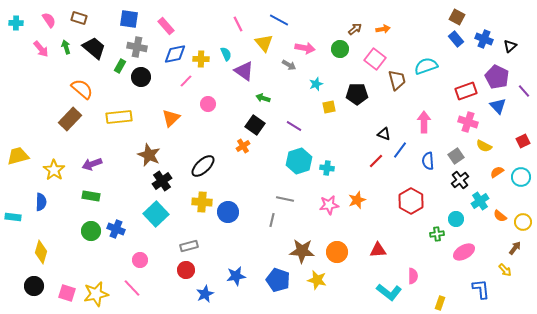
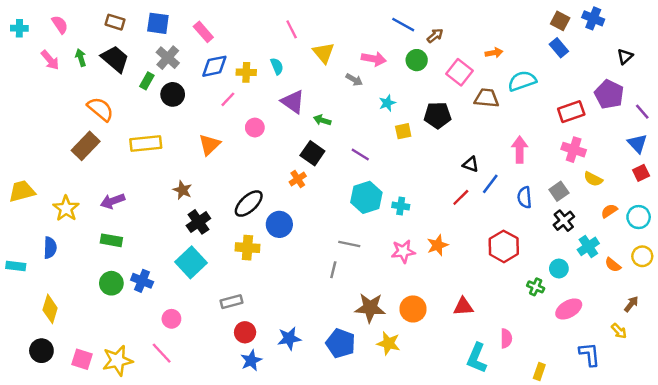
brown rectangle: (79, 18) -> (115, 22), moved
blue line: (279, 20) -> (403, 25), moved
orange arrow: (383, 29) -> (494, 53), moved
blue cross: (484, 39) -> (593, 18), moved
gray cross: (137, 47) -> (168, 58), turned 30
purple triangle: (244, 71) -> (293, 102), moved
brown trapezoid: (397, 80) -> (487, 98), turned -70
blue triangle: (498, 106) -> (637, 143), moved
brown star: (149, 155) -> (182, 190), size x0.7
blue circle: (228, 212) -> (279, 224), moved
yellow circle: (523, 222) -> (642, 256), moved
green cross: (437, 234) -> (536, 287), turned 32
red circle: (186, 270) -> (245, 332), moved
cyan L-shape: (389, 292) -> (477, 358), turned 75

